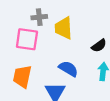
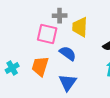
blue semicircle: (68, 69) -> (68, 53), moved

